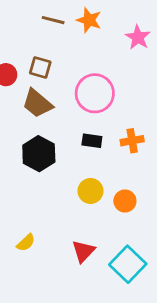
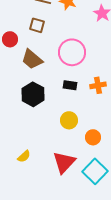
brown square: (40, 67) -> (37, 25), moved
orange circle: (125, 201) -> (93, 137), moved
red triangle: (83, 251) -> (64, 162), size x1.4

